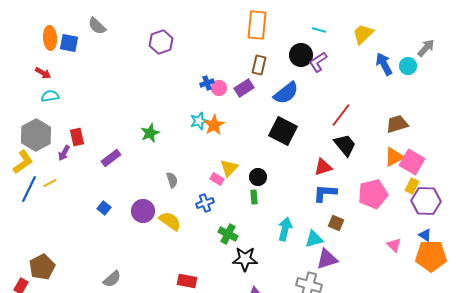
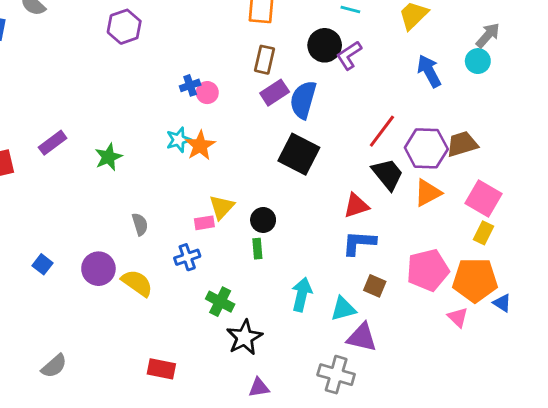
gray arrow: (426, 48) -> (488, 35), moved
blue arrow: (384, 64) -> (429, 71), moved
purple rectangle: (244, 88) -> (275, 93), moved
blue semicircle: (286, 93) -> (303, 100), turned 144
orange triangle: (394, 157) -> (428, 193), moved
purple rectangle: (111, 158) -> (53, 143), moved
pink rectangle: (217, 179) -> (204, 223), turned -40
pink pentagon: (373, 194) -> (428, 270), moved
purple hexagon: (426, 201) -> (426, 148), moved
orange pentagon: (431, 256) -> (475, 280), moved
black star: (245, 259) -> (244, 337), turned -30
purple triangle: (327, 259) -> (362, 337), turned 30

